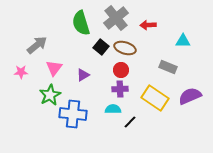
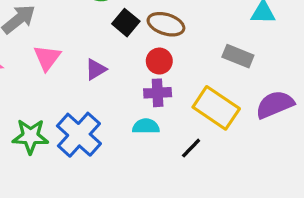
green star: (50, 95) -> (30, 136), moved, turned 30
blue cross: (73, 114) -> (79, 135), turned 36
black line: (130, 122) -> (191, 148), moved

